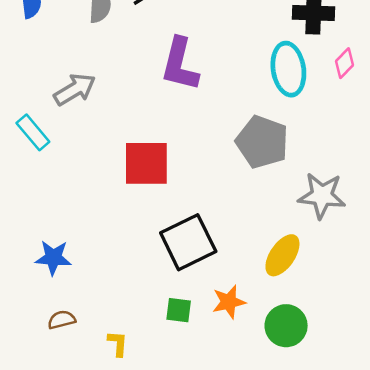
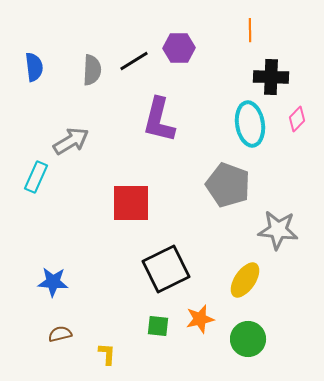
cyan rectangle: (33, 132) -> (36, 177), turned 64

